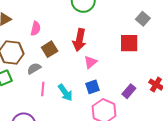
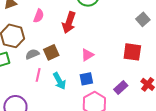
red arrow: (79, 40) -> (69, 23), moved
red square: (129, 43) -> (132, 52), moved
brown square: (50, 49) -> (51, 52), moved

